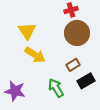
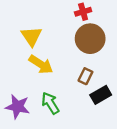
brown rectangle: (73, 65) -> (85, 76), turned -32
green arrow: (56, 88) -> (50, 103), moved

